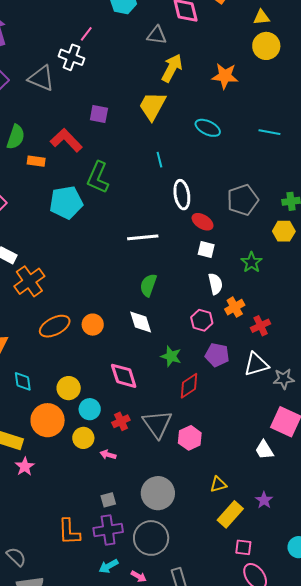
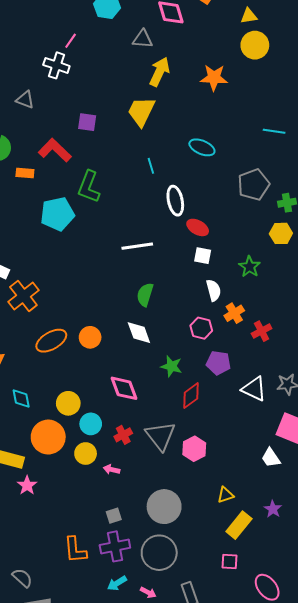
gray triangle: (41, 78) -> (25, 100), moved, size x0.7
cyan ellipse: (208, 128) -> (202, 147), moved
cyan line: (269, 132) -> (274, 131), moved
gray pentagon: (243, 200) -> (254, 185), moved
white triangle: (256, 364) -> (254, 389), moved, turned 44
pink square: (243, 547) -> (230, 561), moved

